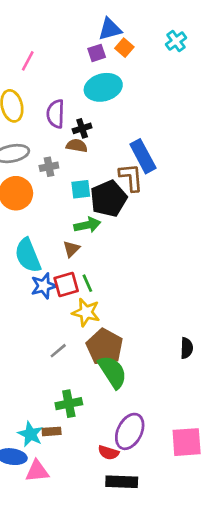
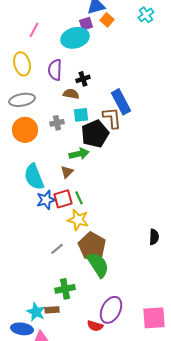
cyan ellipse: (103, 87) -> (75, 38), moved
black cross: (82, 128) -> (83, 79), moved
gray cross: (49, 167) -> (57, 123), moved
cyan square: (81, 189) -> (81, 115), moved
black semicircle: (187, 348) -> (154, 237), moved

